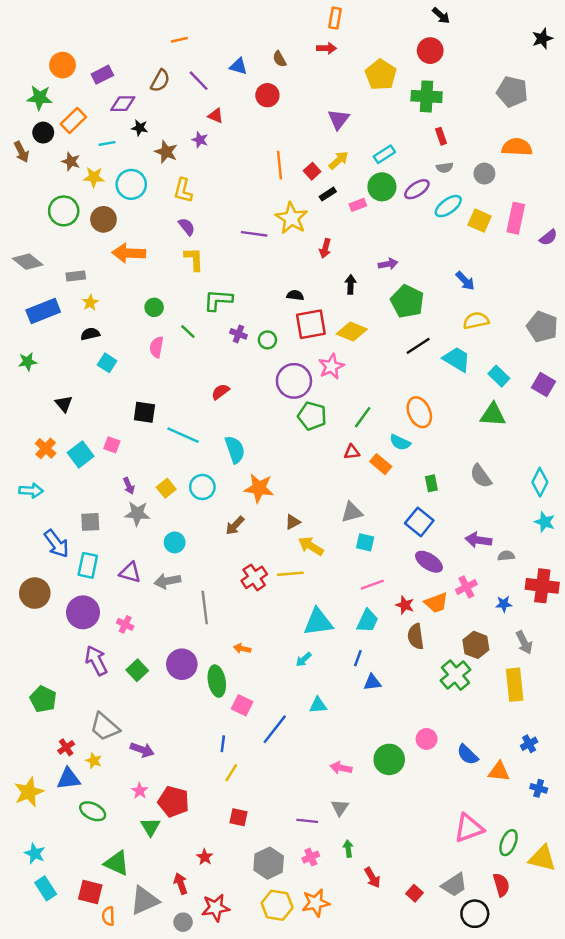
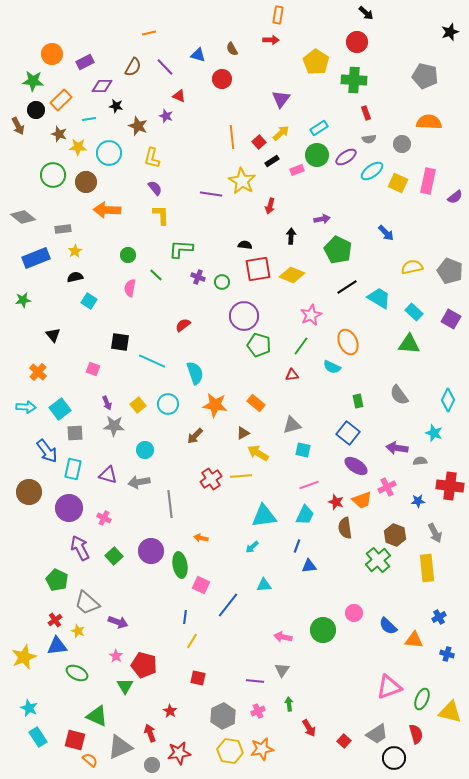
yellow semicircle: (476, 321) -> (412, 267), moved
pink star: (331, 366) -> (311, 315), moved
cyan square: (81, 454) -> (60, 409), moved
orange rectangle: (381, 464) -> (256, 403), moved
cyan star: (545, 522) -> (434, 433), moved
green pentagon: (43, 699) -> (57, 580), moved
orange semicircle: (108, 916) -> (90, 760), turned 133

